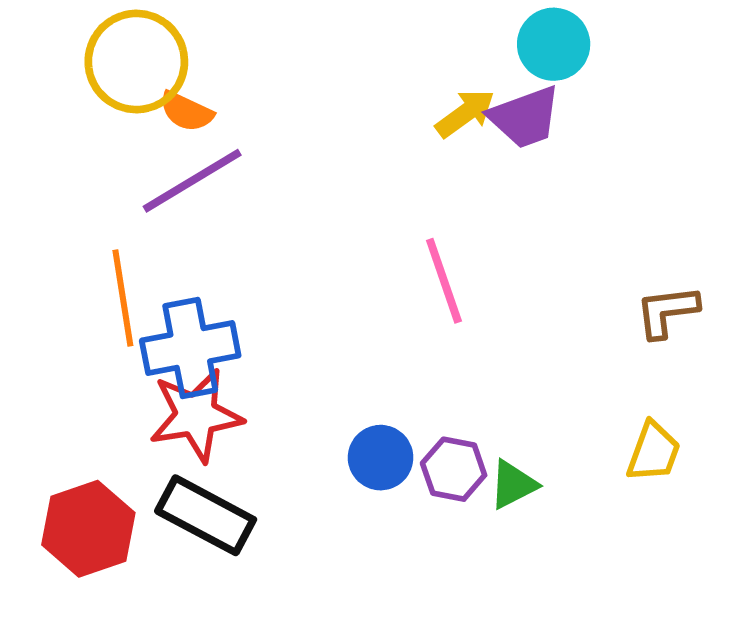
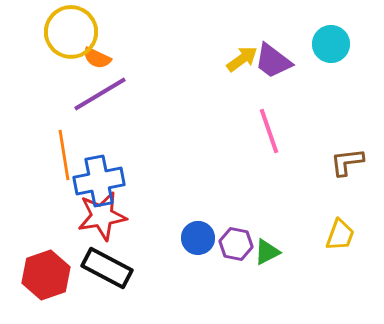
cyan circle: (554, 44) -> (331, 44), moved
purple trapezoid: (525, 117) -> (273, 61), turned 57
pink line: (444, 281) -> (269, 131), moved

